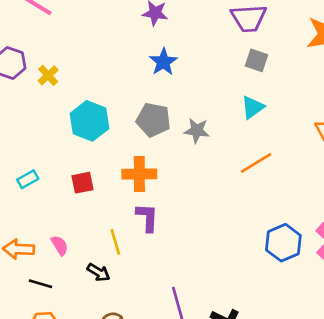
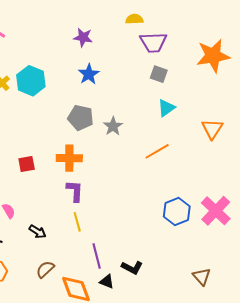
cyan triangle: (253, 107) -> (166, 108), moved
cyan hexagon: (90, 121) -> (31, 81), moved
gray star: (197, 131) -> (113, 126), turned 30
yellow line: (115, 242) -> (77, 222), moved

